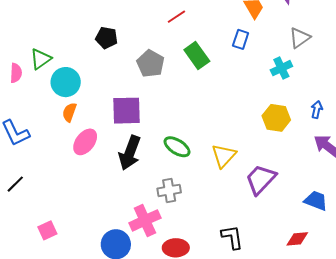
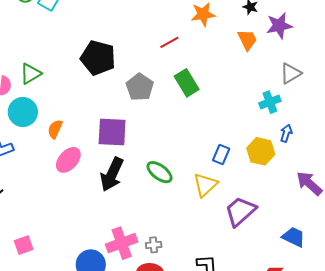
black pentagon: (107, 38) -> (98, 58), size x1.6
blue rectangle: (241, 39) -> (221, 154), moved
cyan circle: (66, 82) -> (23, 112), moved
blue arrow: (317, 110) -> (286, 133), moved
gray cross: (169, 190) -> (154, 245), moved, size x0.7

